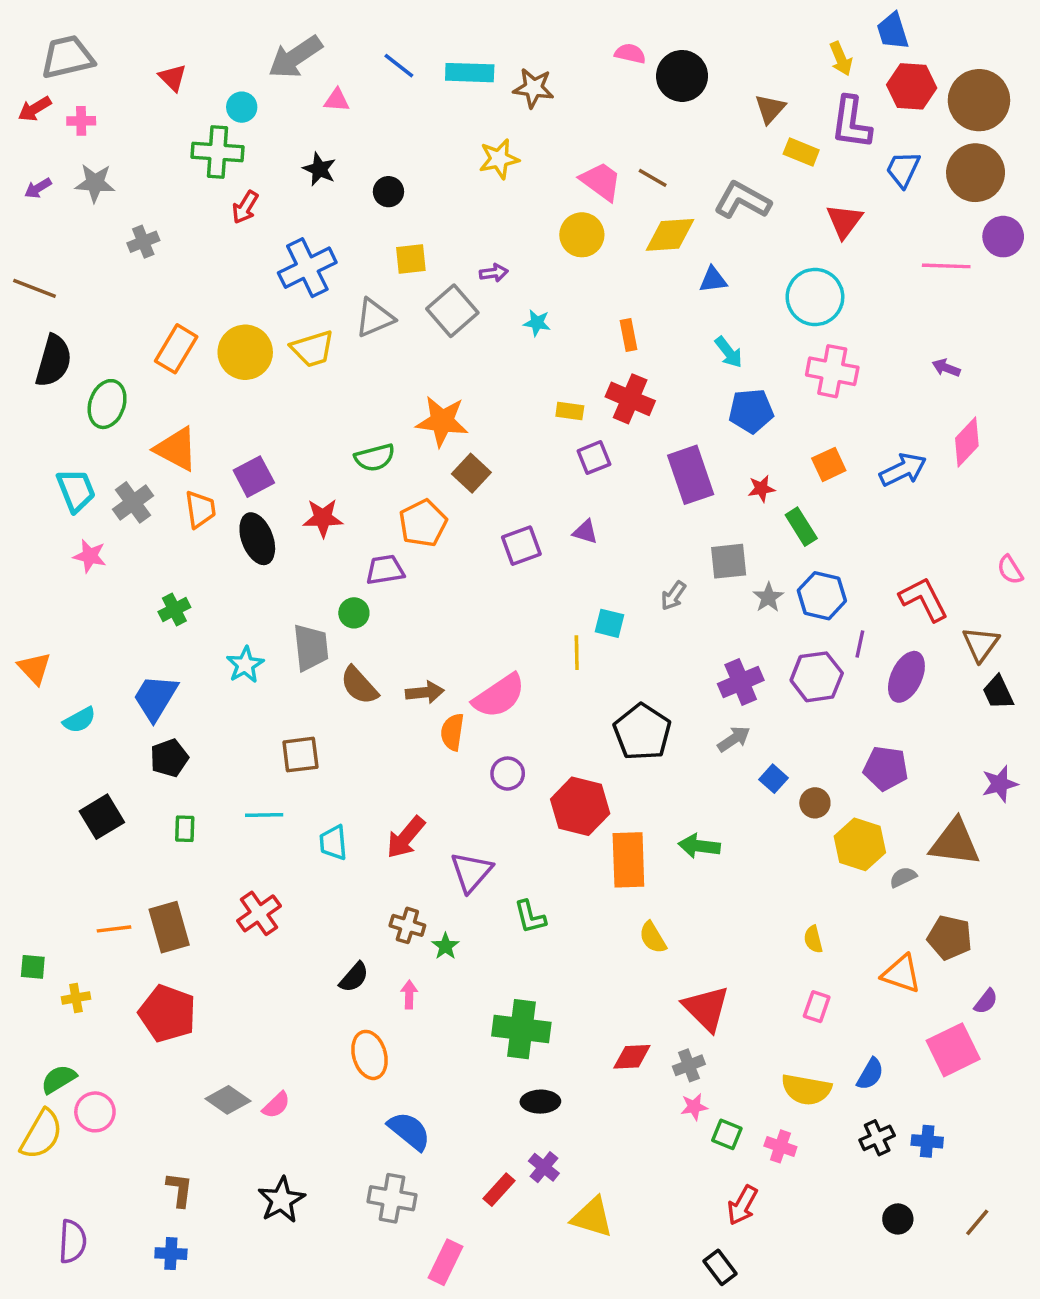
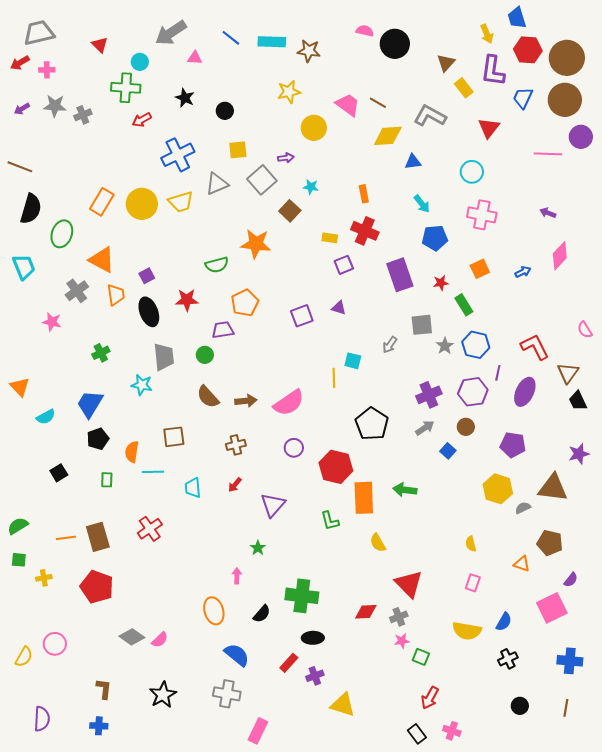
yellow rectangle: (801, 152) -> (464, 88), turned 30
red arrow: (245, 207) -> (142, 120), turned 30
yellow circle: (582, 235) -> (314, 128), moved
gray cross: (143, 242) -> (83, 115), moved
cyan circle: (815, 297) -> (472, 172), size x0.7
blue arrow: (903, 470) -> (523, 272), size x0.6
brown square: (471, 473) -> (290, 211), moved
purple square: (254, 477) -> (147, 276), size x0.7
cyan trapezoid: (76, 490) -> (24, 267), moved
gray trapezoid: (311, 647) -> (164, 357), moved
cyan star: (245, 665) -> (142, 385), turned -30
orange semicircle: (452, 732) -> (132, 452), moved
brown circle: (815, 803) -> (466, 427), moved
black square: (102, 817) -> (59, 473), size x0.7
red arrow: (406, 837) -> (235, 485), size x0.6
green L-shape: (530, 917) -> (330, 521), moved
brown cross: (407, 925) -> (236, 445), moved, turned -30
orange triangle: (901, 974) -> (522, 564), size x0.7
black semicircle: (354, 977) -> (262, 614), moved
green semicircle: (59, 1079) -> (18, 526), moved
yellow semicircle: (41, 1134) -> (24, 657), size x0.7
blue cross: (927, 1141) -> (570, 661), moved, size x1.4
pink cross: (780, 1146) -> (452, 731), moved
purple cross: (544, 1167) -> (315, 676), turned 30
red rectangle: (499, 1190) -> (289, 663), moved
brown line: (977, 1222) -> (566, 708), turned -30

